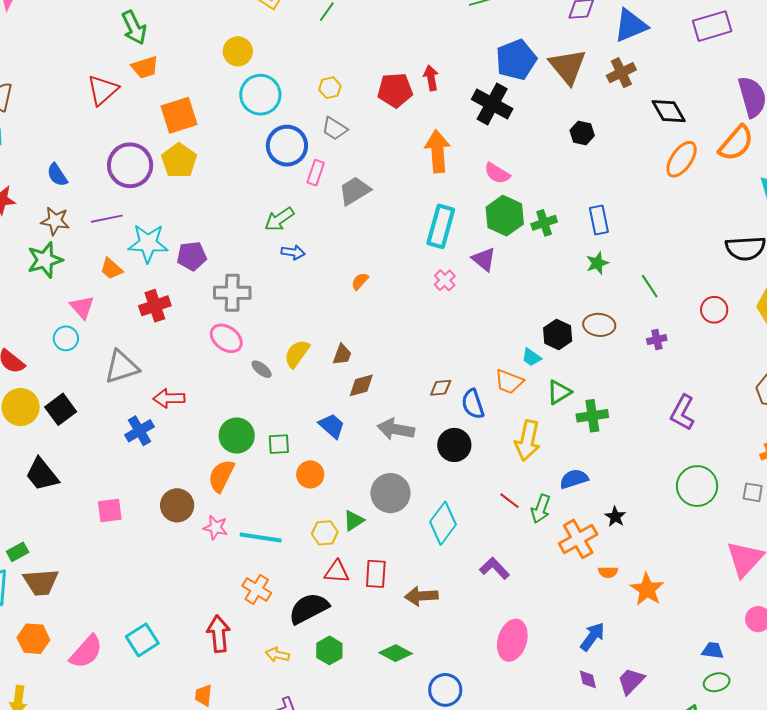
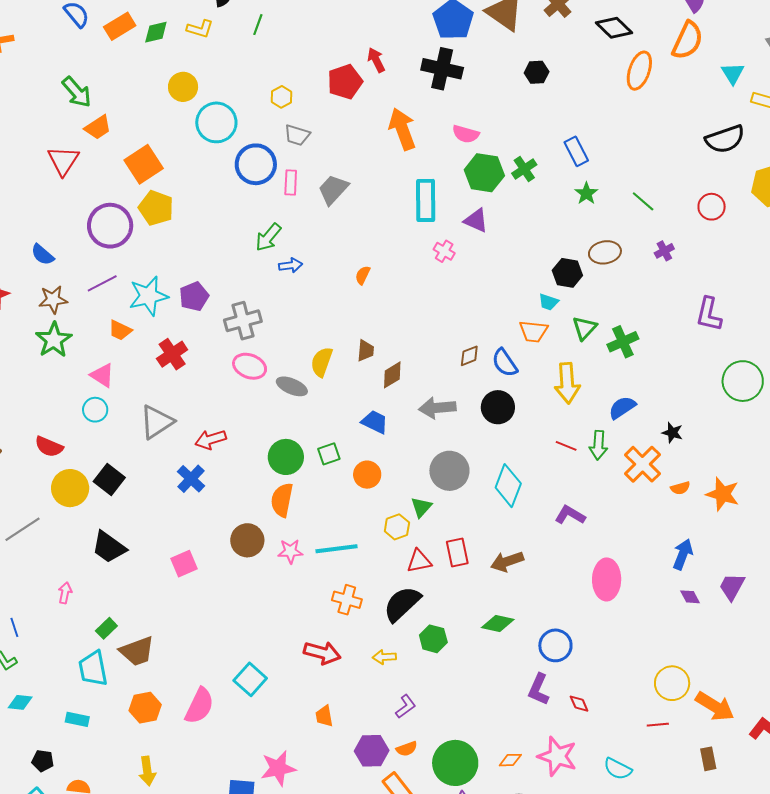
gray ellipse: (262, 369) -> (292, 386), size x1.4
red arrow: (219, 634) -> (322, 653), turned 126

